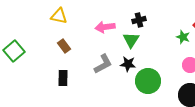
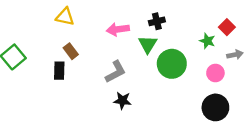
black star: (128, 64) -> (122, 101), moved
black rectangle: (63, 78) -> (59, 71), moved
green circle: (148, 81) -> (172, 64), moved

